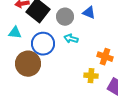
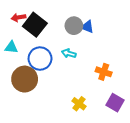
gray circle: (65, 17) -> (74, 26), moved
yellow cross: (91, 76) -> (79, 104), moved, turned 32

